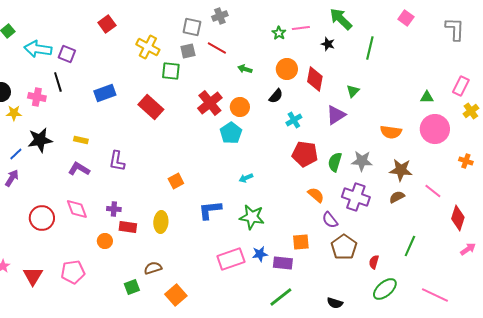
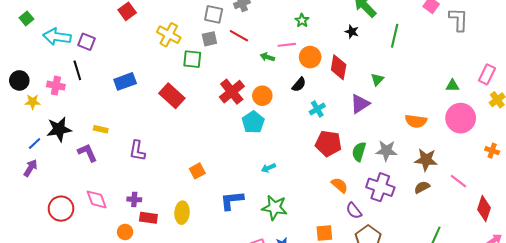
pink line: (301, 28) -> (287, 45), moved
gray L-shape: (455, 29) -> (459, 19), moved
purple L-shape: (79, 169) -> (87, 153), moved, turned 35

